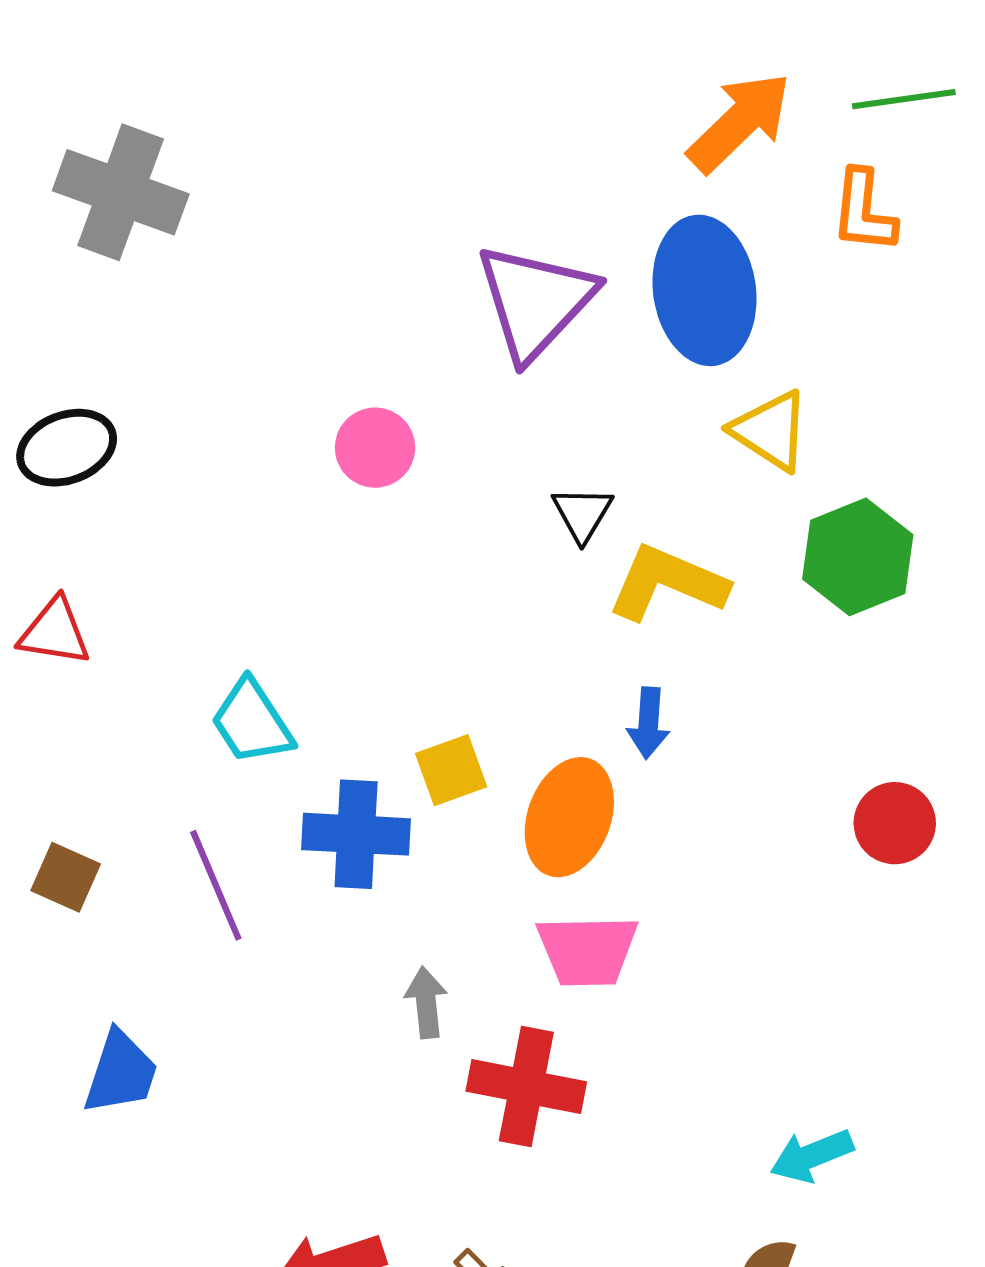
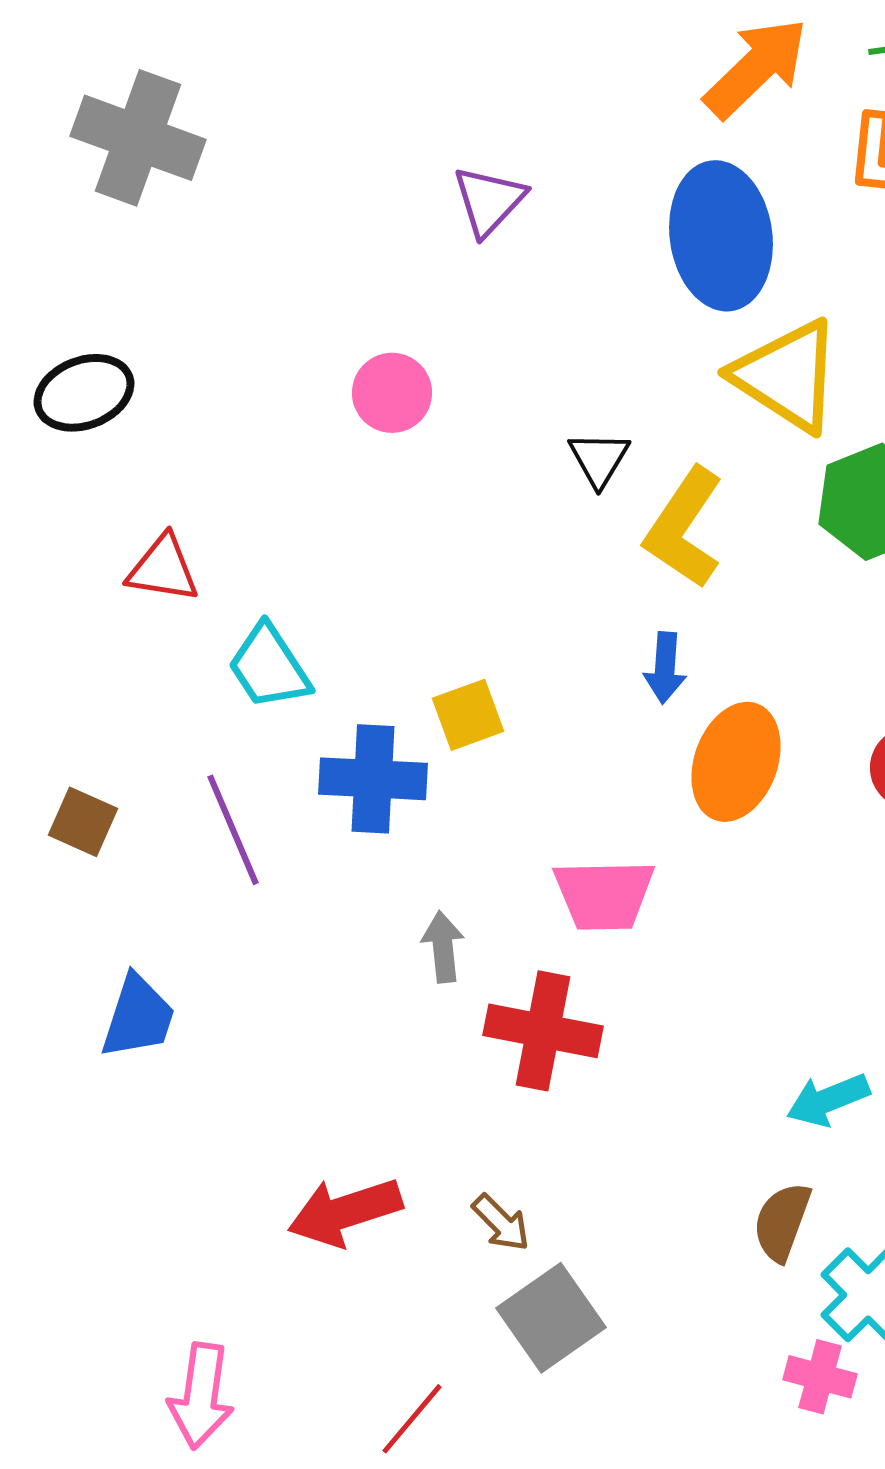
purple triangle: (535, 301) -> (489, 201), moved, size x0.6
yellow triangle: (771, 431) -> (787, 376), size x1.4
yellow L-shape: (667, 583) -> (684, 528), turned -79
red triangle: (55, 632) -> (163, 569), moved
orange ellipse: (569, 817) -> (736, 762), moved

